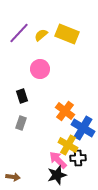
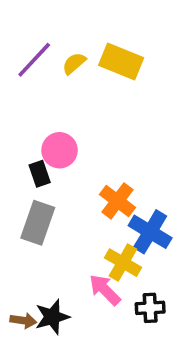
pink circle: (40, 69) -> (60, 150), moved
gray rectangle: (21, 123) -> (38, 223), size x1.6
black cross: (78, 158) -> (150, 308), moved
black star: (57, 175) -> (52, 317), moved

